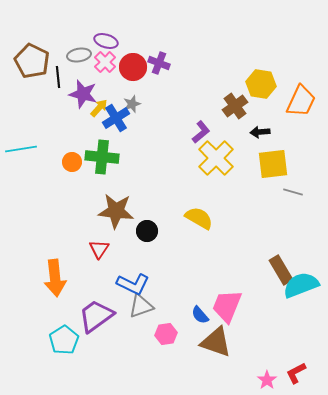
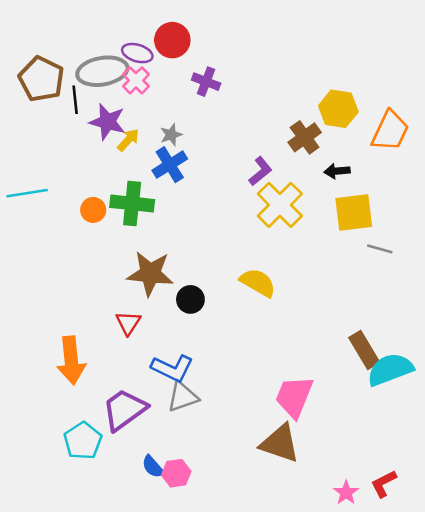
gray ellipse: (79, 55) -> (102, 71), size x1.6
red circle: (133, 67) -> (172, 40), moved
blue cross: (116, 118) -> (170, 165), moved
blue semicircle: (200, 315) -> (153, 467), moved
pink hexagon: (166, 334) -> (176, 473), moved

